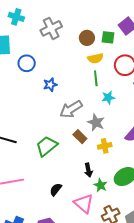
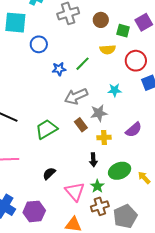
brown circle: (87, 38) -> (101, 20), moved
green line: (96, 78) -> (82, 64), moved, turned 42
gray star: (96, 122) -> (99, 113), turned 30
black arrow: (88, 170) -> (93, 160), moved
green star: (101, 185) -> (97, 186), moved

